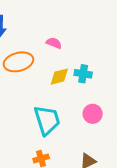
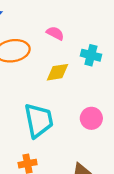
cyan cross: (83, 74) -> (91, 55), moved

